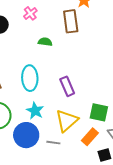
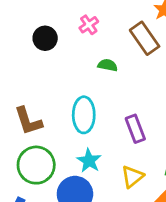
brown rectangle: (71, 21) -> (145, 38), turned -30
yellow triangle: (67, 121) -> (132, 177), size x0.7

